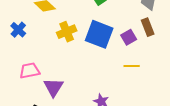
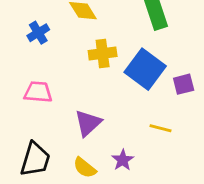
yellow line: (132, 66) -> (161, 128), moved
purple triangle: (53, 87) -> (88, 123), moved

